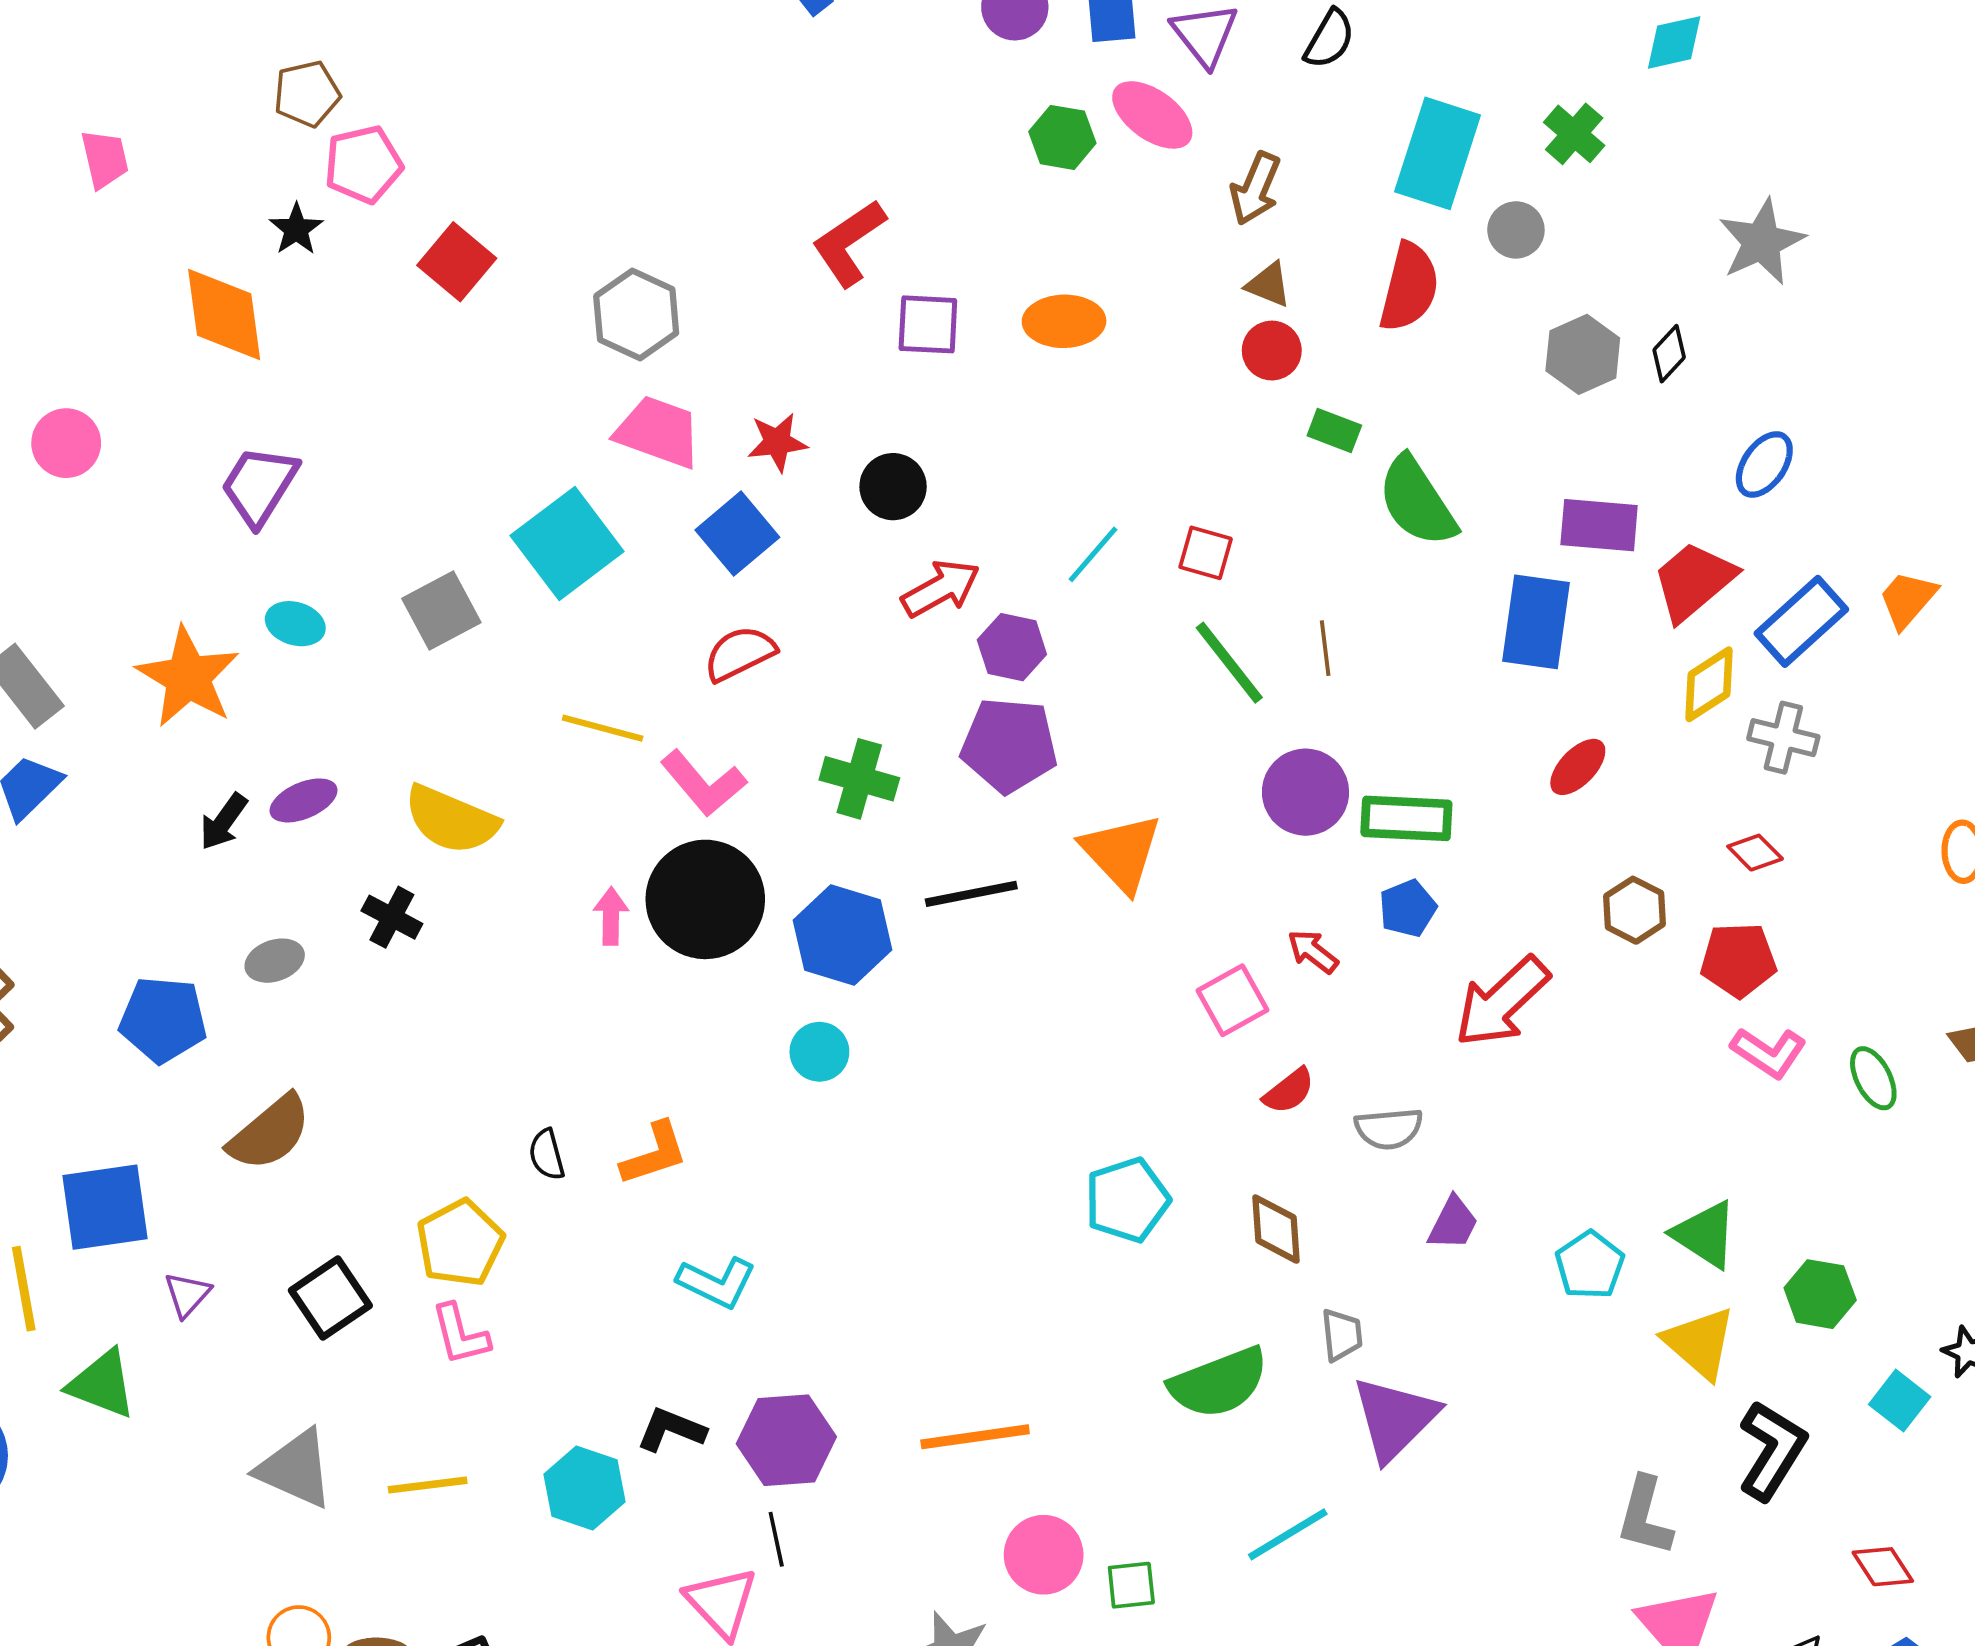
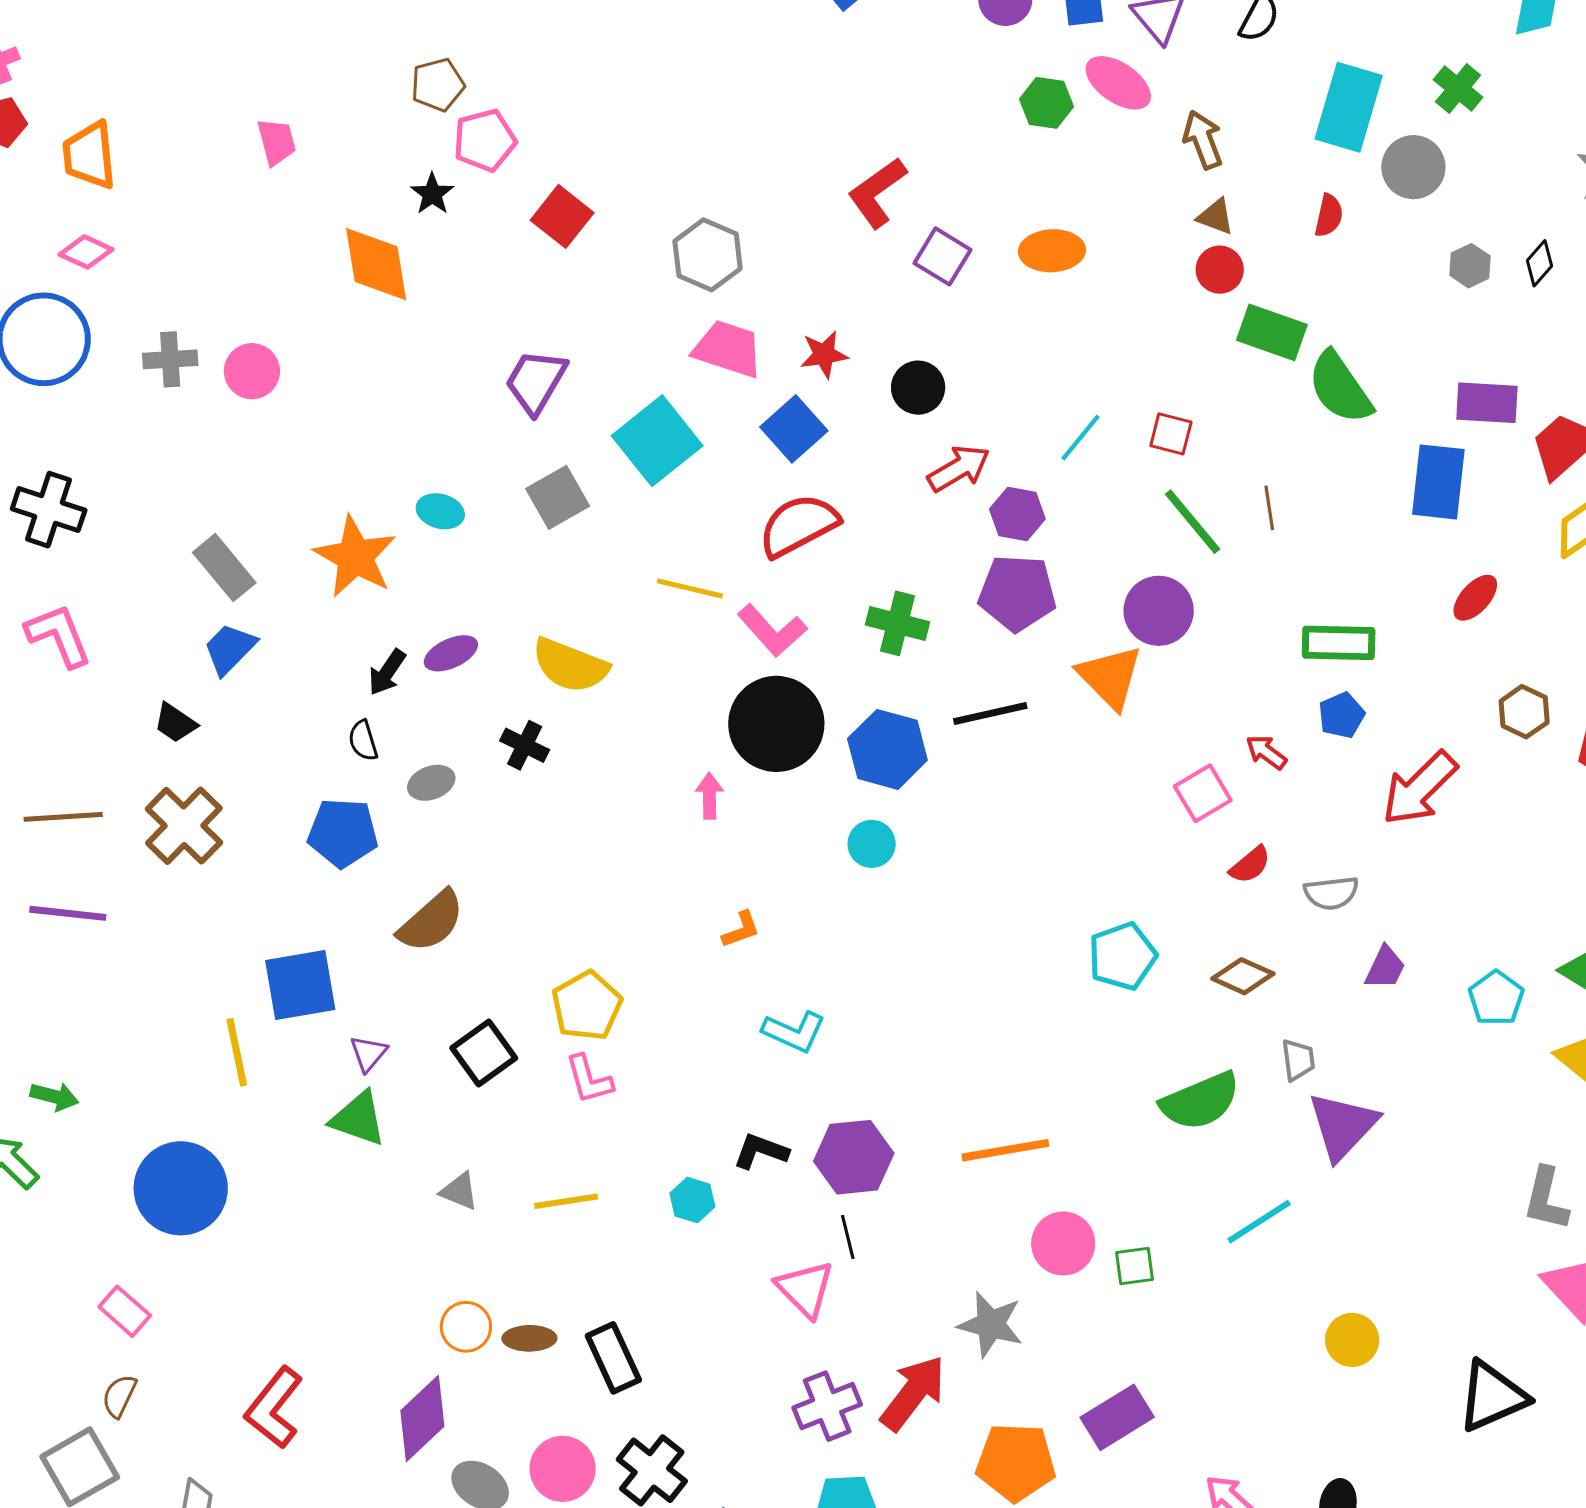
brown arrow: (1255, 189) -> (1203, 140), turned 138
gray circle: (1516, 230) -> (1413, 167), size x1.4
red semicircle: (1409, 287) -> (1329, 215), size x0.6
purple square: (928, 324) -> (943, 256), turned 30
gray hexagon: (1583, 354) -> (1470, 266), size x0.7
green rectangle: (1334, 430) -> (1272, 332), size x1.6
purple trapezoid: (259, 485) -> (536, 381), moved
red semicircle: (740, 653) -> (799, 525), size x1.4
purple circle: (1305, 792) -> (1159, 611), moved
pink arrow: (611, 916) -> (709, 796), moved
orange L-shape: (654, 1154) -> (741, 930), size x0.7
black semicircle: (547, 1155) -> (363, 741), moved
brown diamond: (1276, 1229) -> (1243, 976), turned -60
green triangle: (102, 1384) -> (358, 1119), moved
gray triangle: (295, 1469) -> (459, 1191), size x0.6
cyan hexagon: (584, 1488) -> (692, 1200), size x0.7

